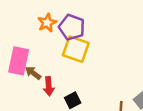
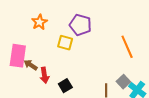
purple pentagon: (72, 27) -> (80, 25), moved
yellow square: (76, 49) -> (65, 43), size x0.7

